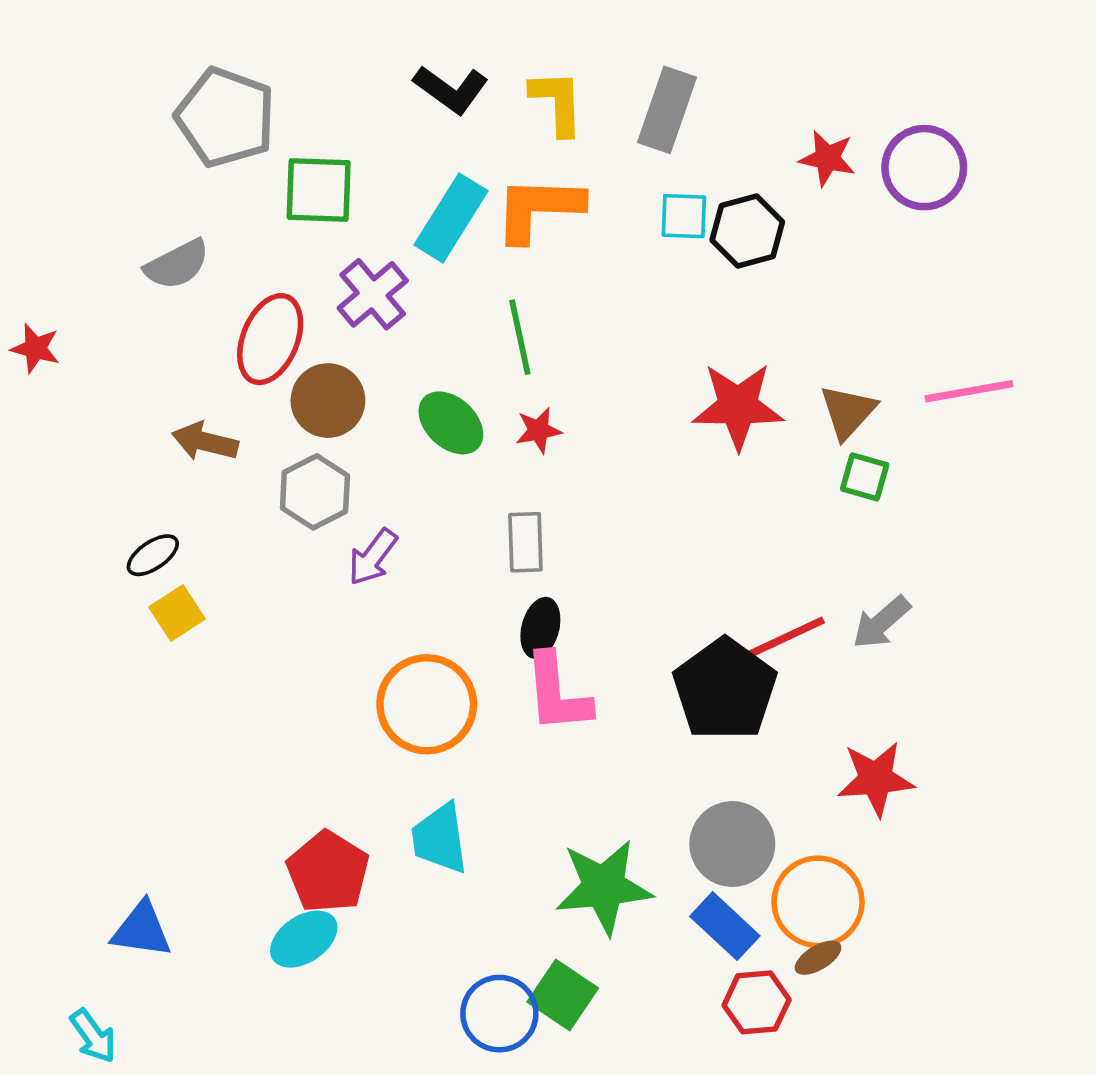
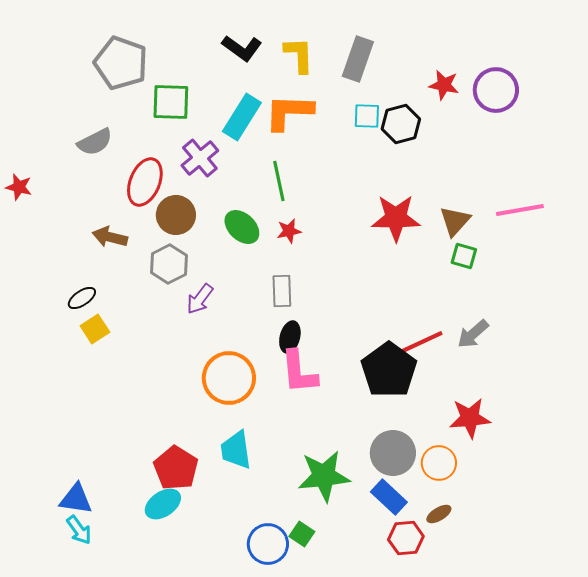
orange circle: (818, 902) -> (439, 463), moved, size x0.7
green square: (563, 995) -> (302, 534), size x0.7
cyan arrow: (93, 1036) -> (79, 530), moved

